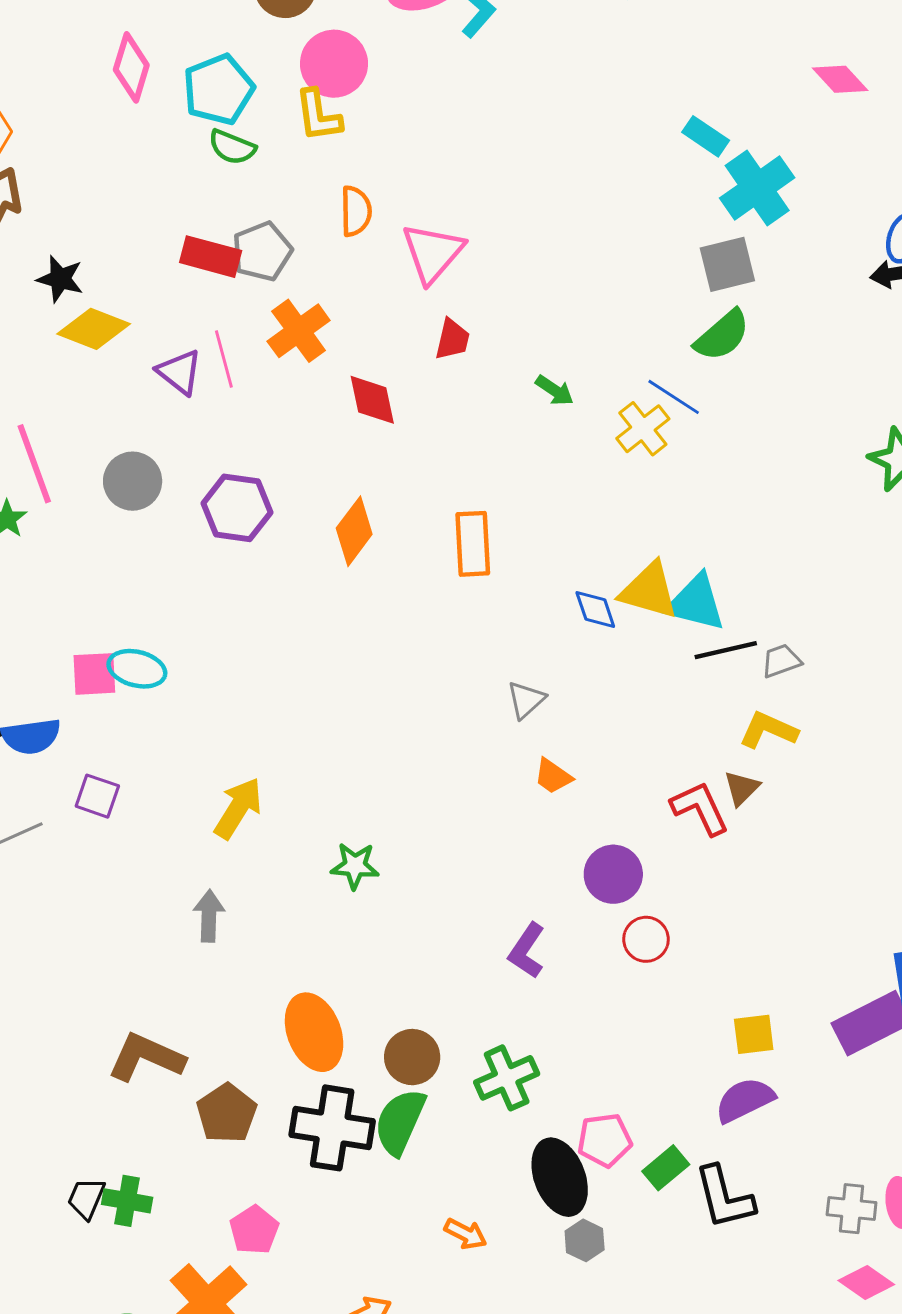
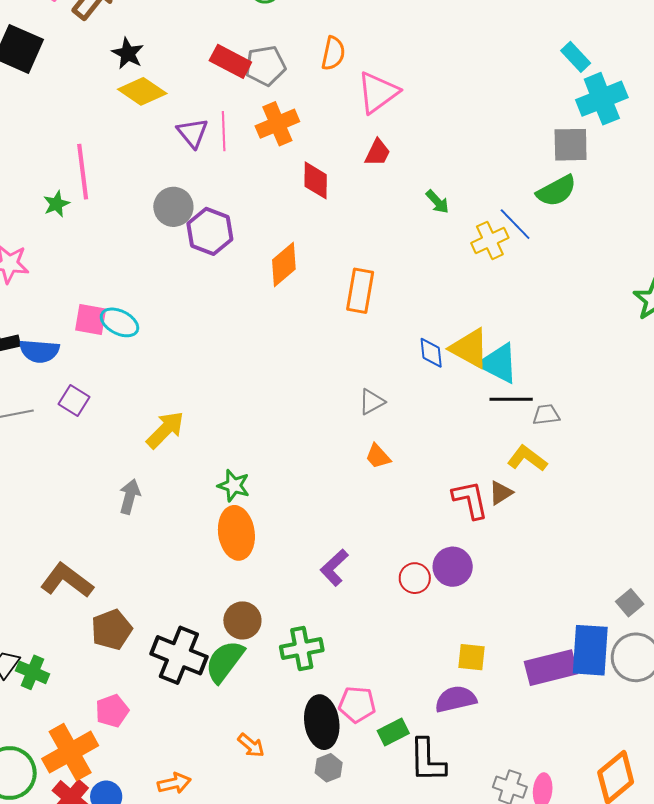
gray circle: (133, 481) -> (173, 207), moved
purple circle: (613, 874) -> (453, 567), moved
orange ellipse: (314, 1032) -> (236, 533), moved

